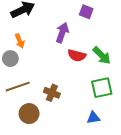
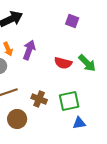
purple arrow: (62, 33) -> (29, 50), moved
green square: (102, 88) -> (69, 101), moved

